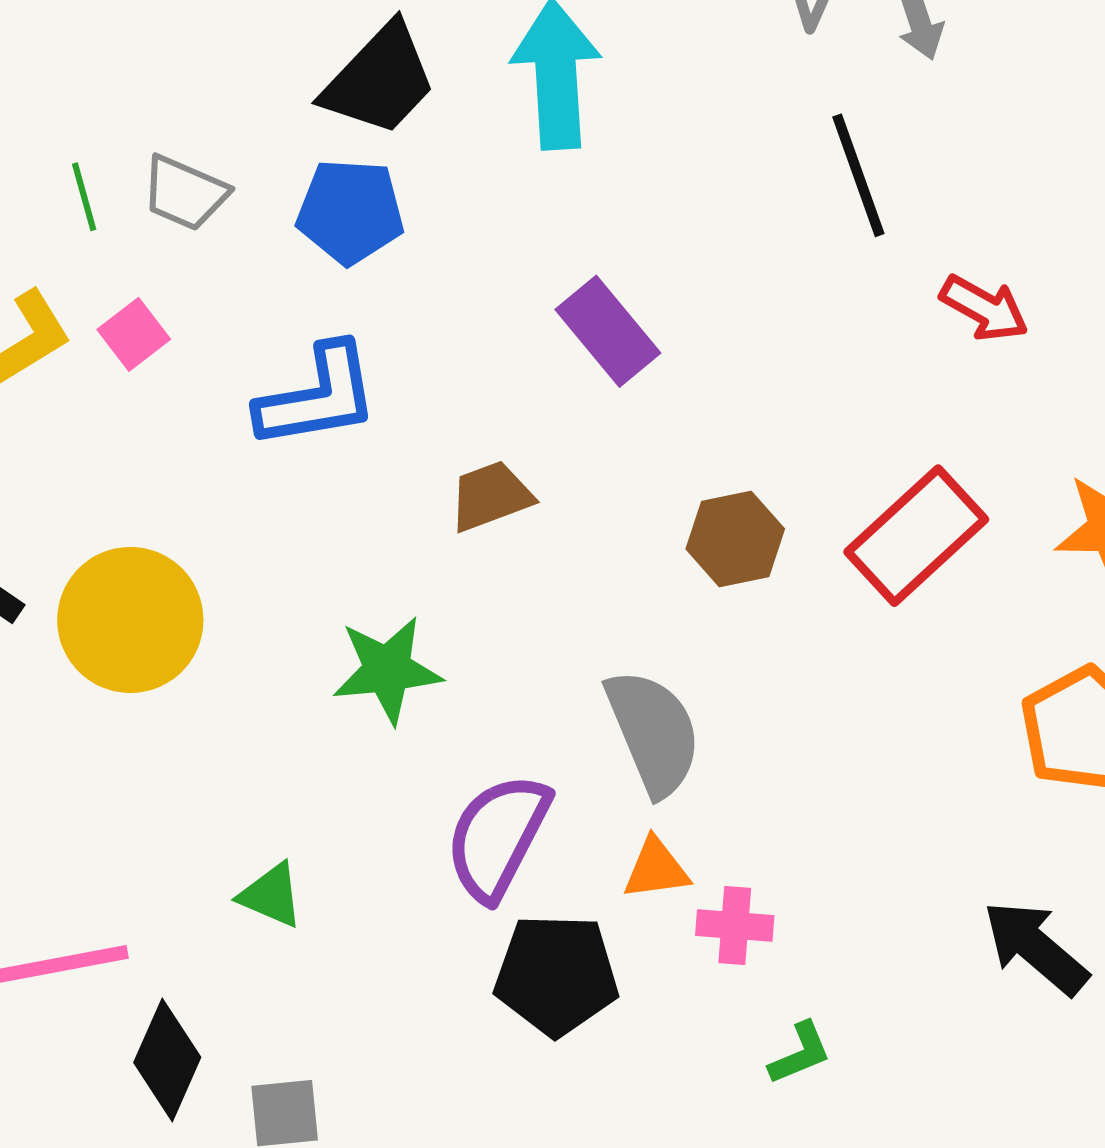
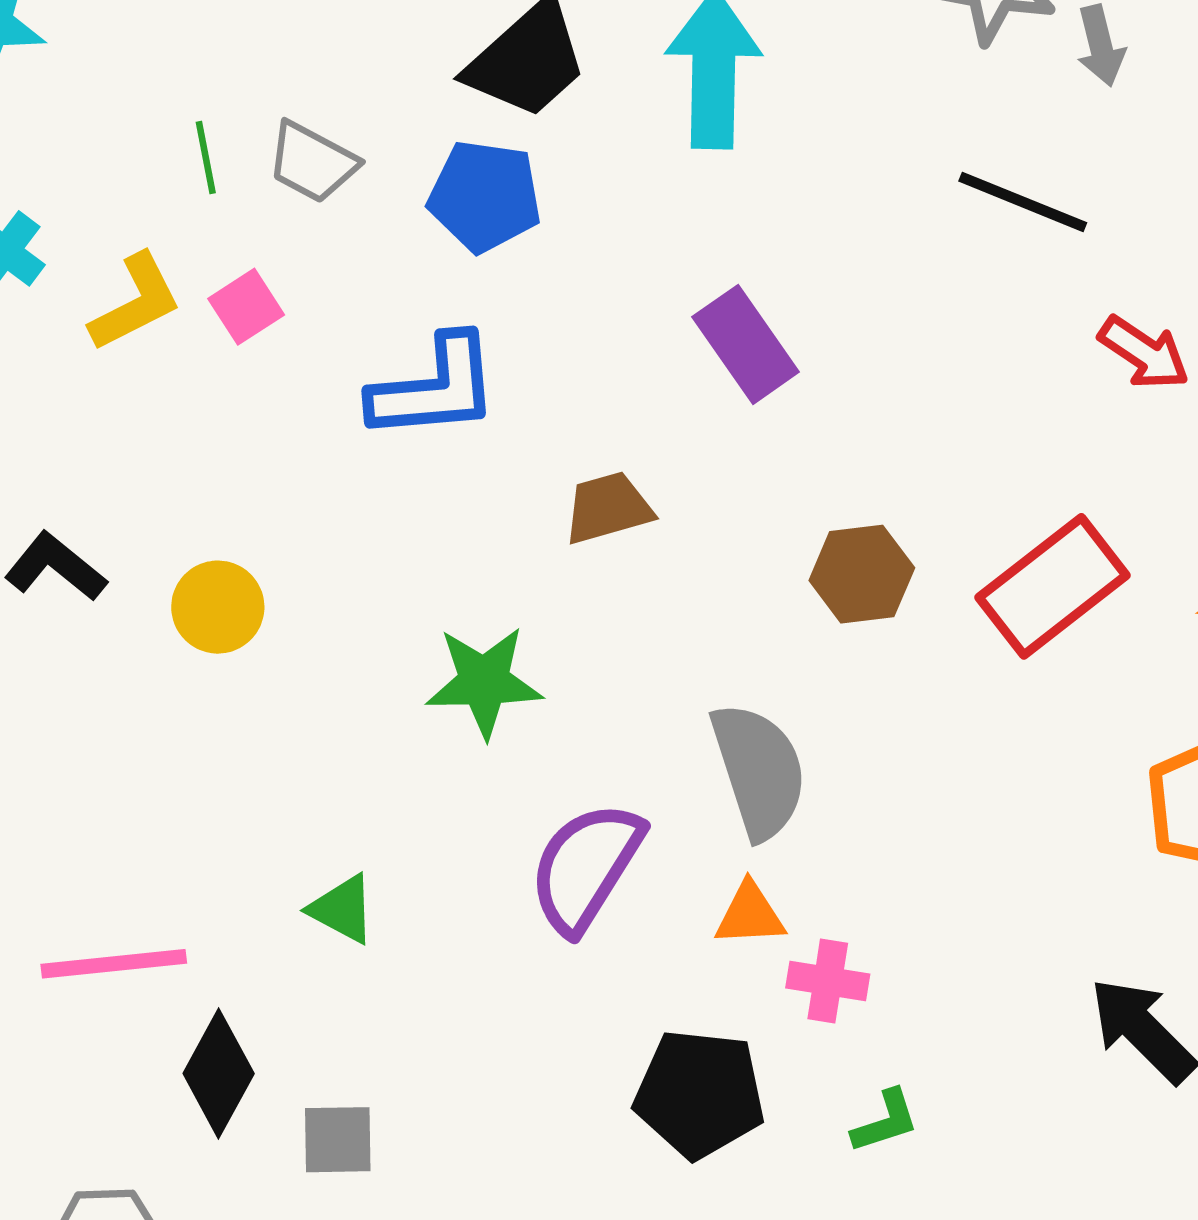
black line: (858, 175) -> (1023, 202), turned -53
yellow circle: (130, 620) -> (218, 607), size x0.6
black pentagon: (556, 975) -> (700, 1094), moved

